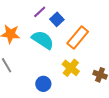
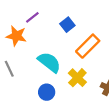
purple line: (40, 12) -> (32, 17), moved
cyan semicircle: (43, 40) -> (49, 62), moved

